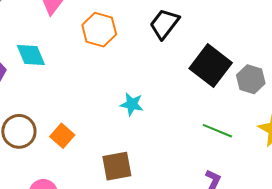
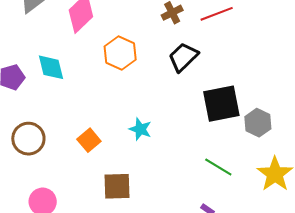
black square: (211, 66) -> (221, 104), turned 33
orange square: (62, 136) -> (89, 140), moved

